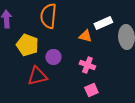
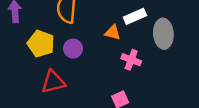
purple circle: (53, 57) -> (73, 49), moved
pink cross: (87, 65) -> (131, 60), moved

